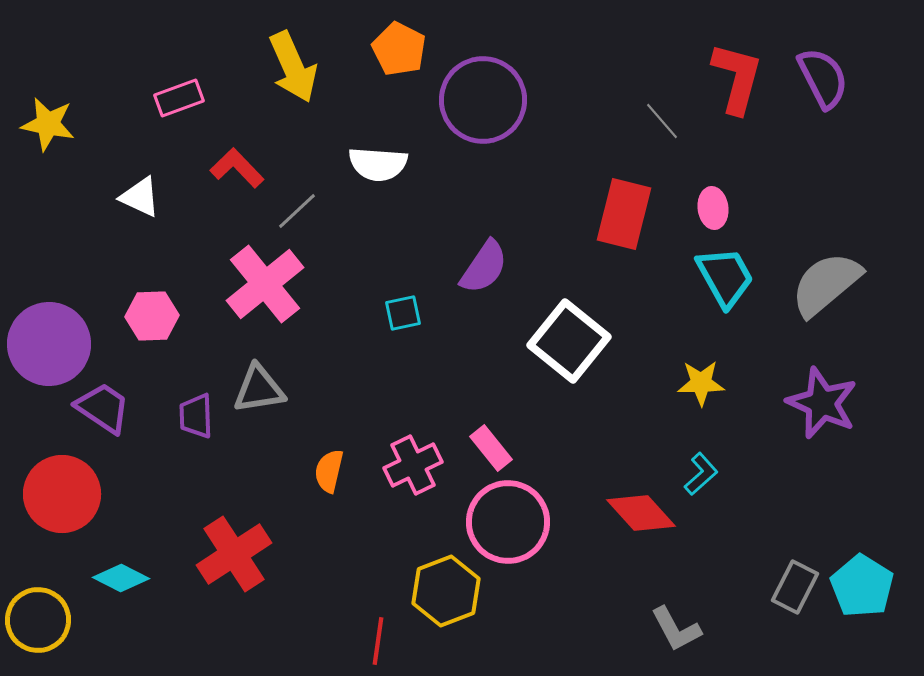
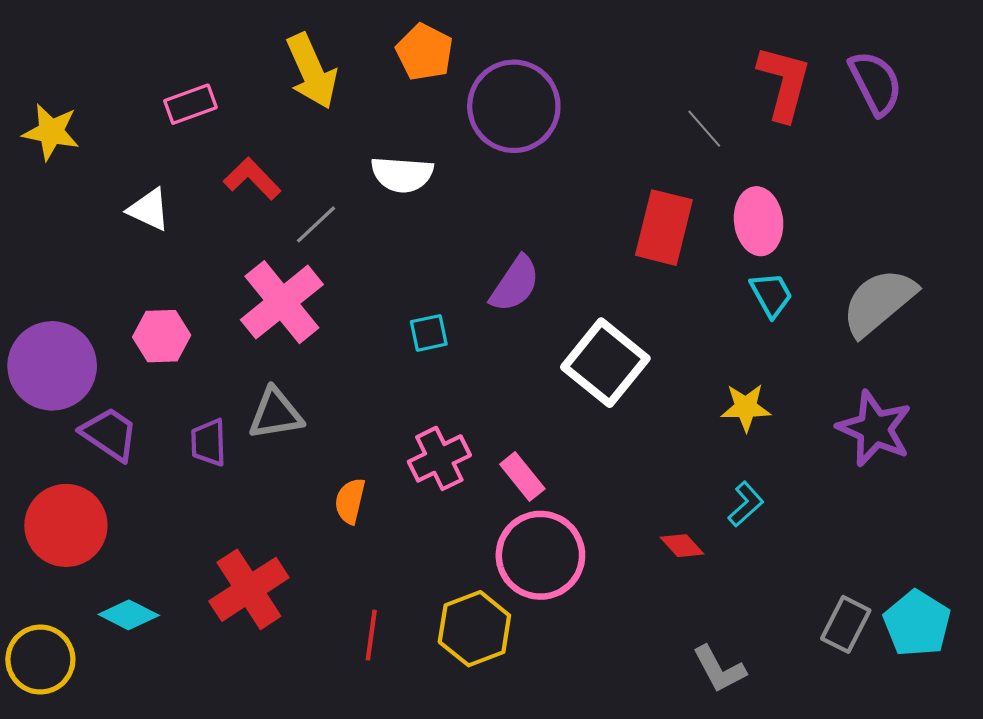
pink ellipse: (713, 208) -> (759, 221), size x1.5
cyan trapezoid: (725, 277) -> (771, 295), size x0.7
pink cross: (413, 465) -> (439, 458), moved
red diamond: (641, 513) -> (682, 546), size x0.6
red line: (378, 641) -> (371, 635), moved

